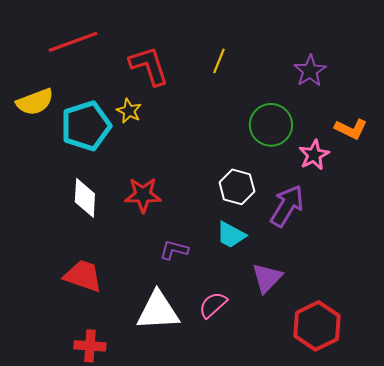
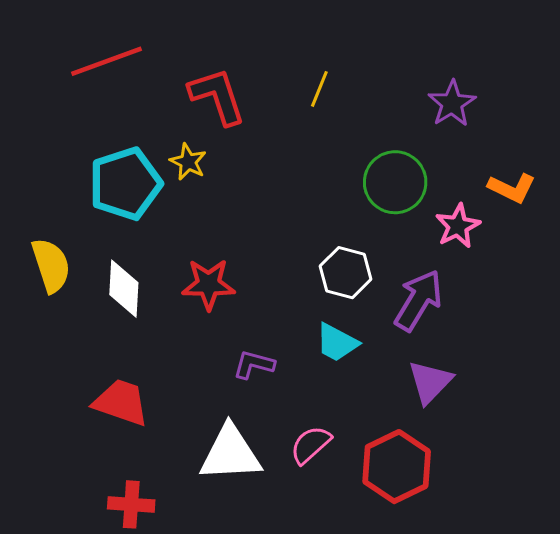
yellow semicircle: (35, 102) -> (51, 265), moved, turned -87
purple triangle: (267, 278) -> (430, 382), moved
red hexagon: (317, 326) -> (397, 467), moved

